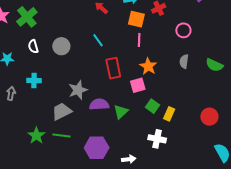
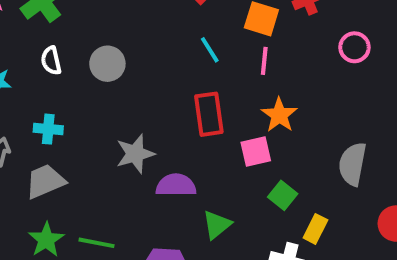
cyan line: (98, 40) -> (210, 50), moved
gray semicircle: (184, 61) -> (352, 164), moved, size x1.5
gray trapezoid: (62, 111) -> (45, 181), moved
green triangle: (121, 112) -> (217, 225), moved
yellow rectangle: (169, 114) -> (315, 229), moved

